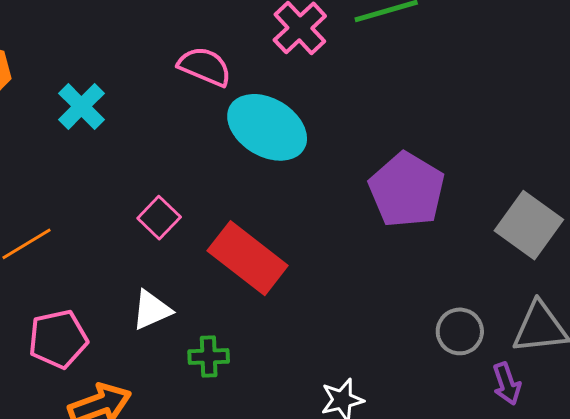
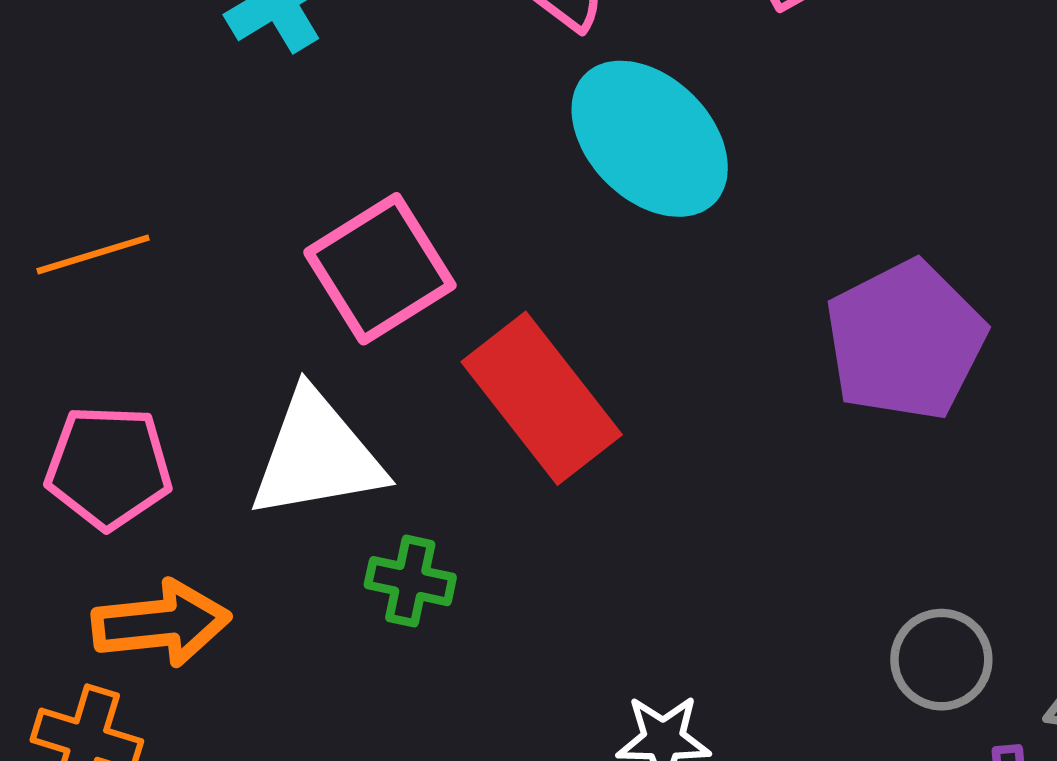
pink square: (159, 218) -> (380, 269), size x1.6
white triangle: (152, 310) -> (317, 455), size x1.6

